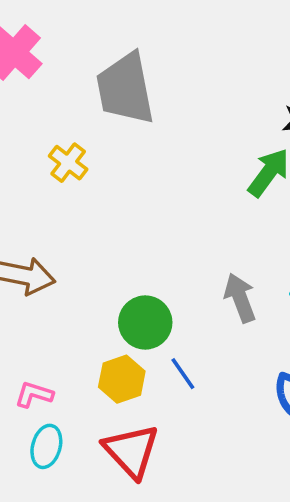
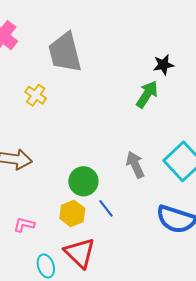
cyan ellipse: (46, 446) -> (46, 266), moved, turned -30

